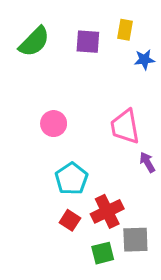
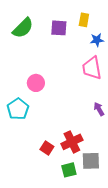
pink trapezoid: (125, 127) -> (92, 68), moved
cyan pentagon: (71, 179) -> (18, 109), moved

